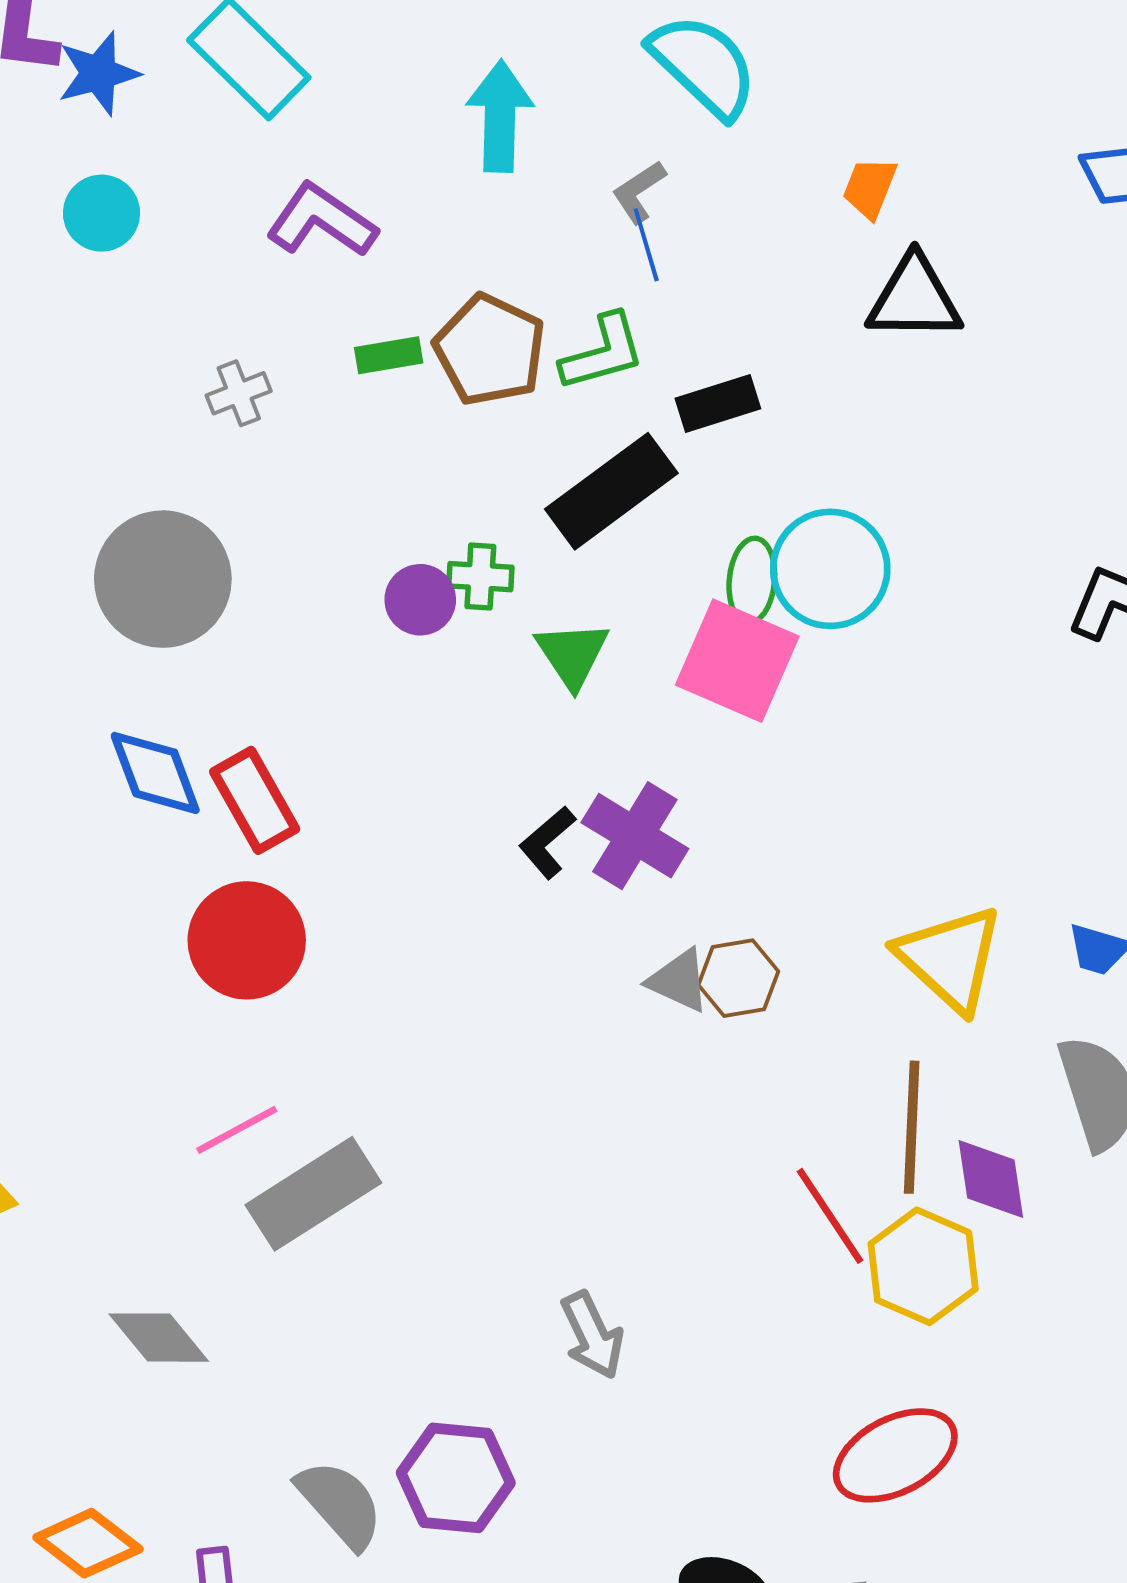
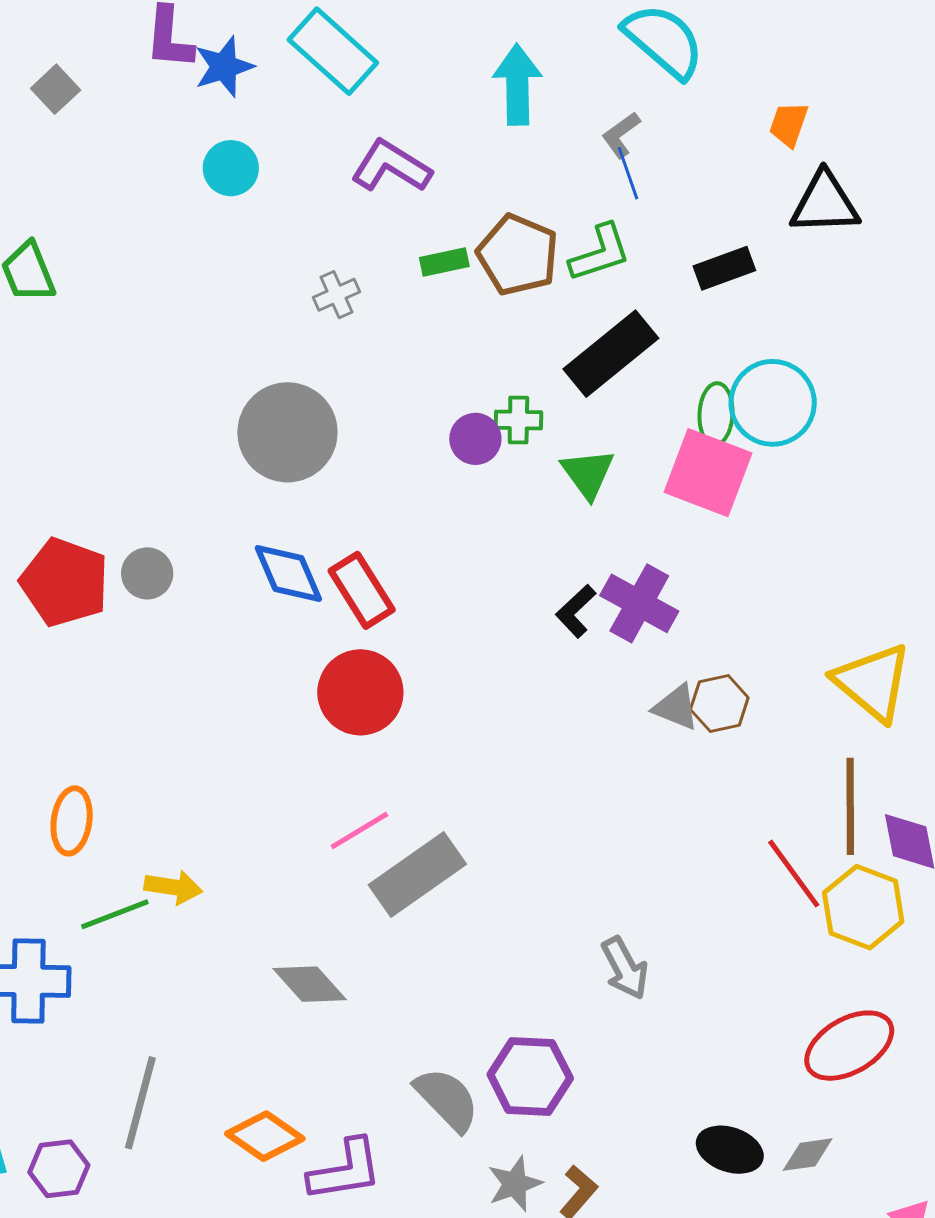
black rectangle: (718, 404) -> (724, 268), moved

